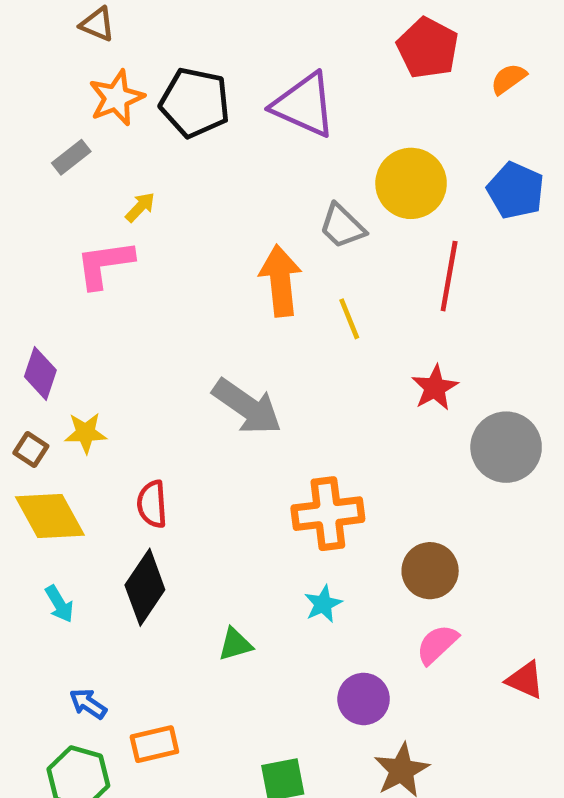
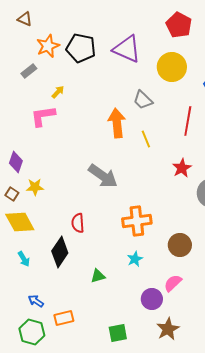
brown triangle: (97, 24) -> (25, 19), moved
yellow circle: (411, 183) -> (172, 67), moved
red semicircle: (152, 504) -> (78, 223), moved
pink semicircle: (437, 644) -> (173, 283), moved

